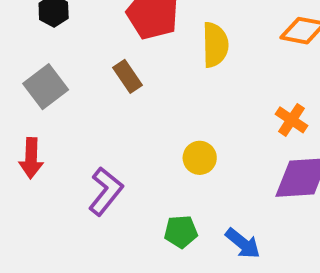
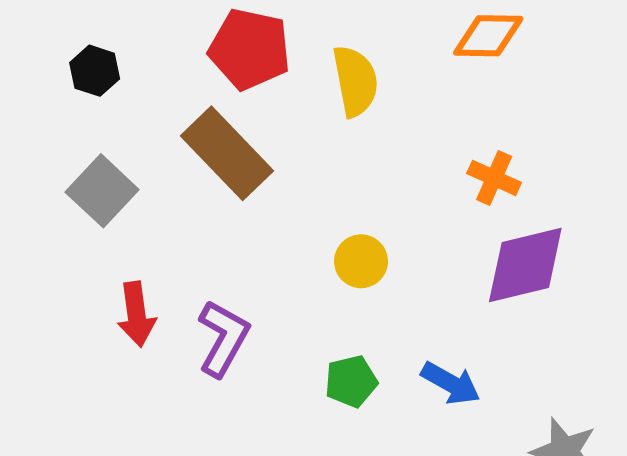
brown rectangle: (128, 76) -> (227, 153), size x1.8
red arrow: (31, 158) -> (136, 314), moved

